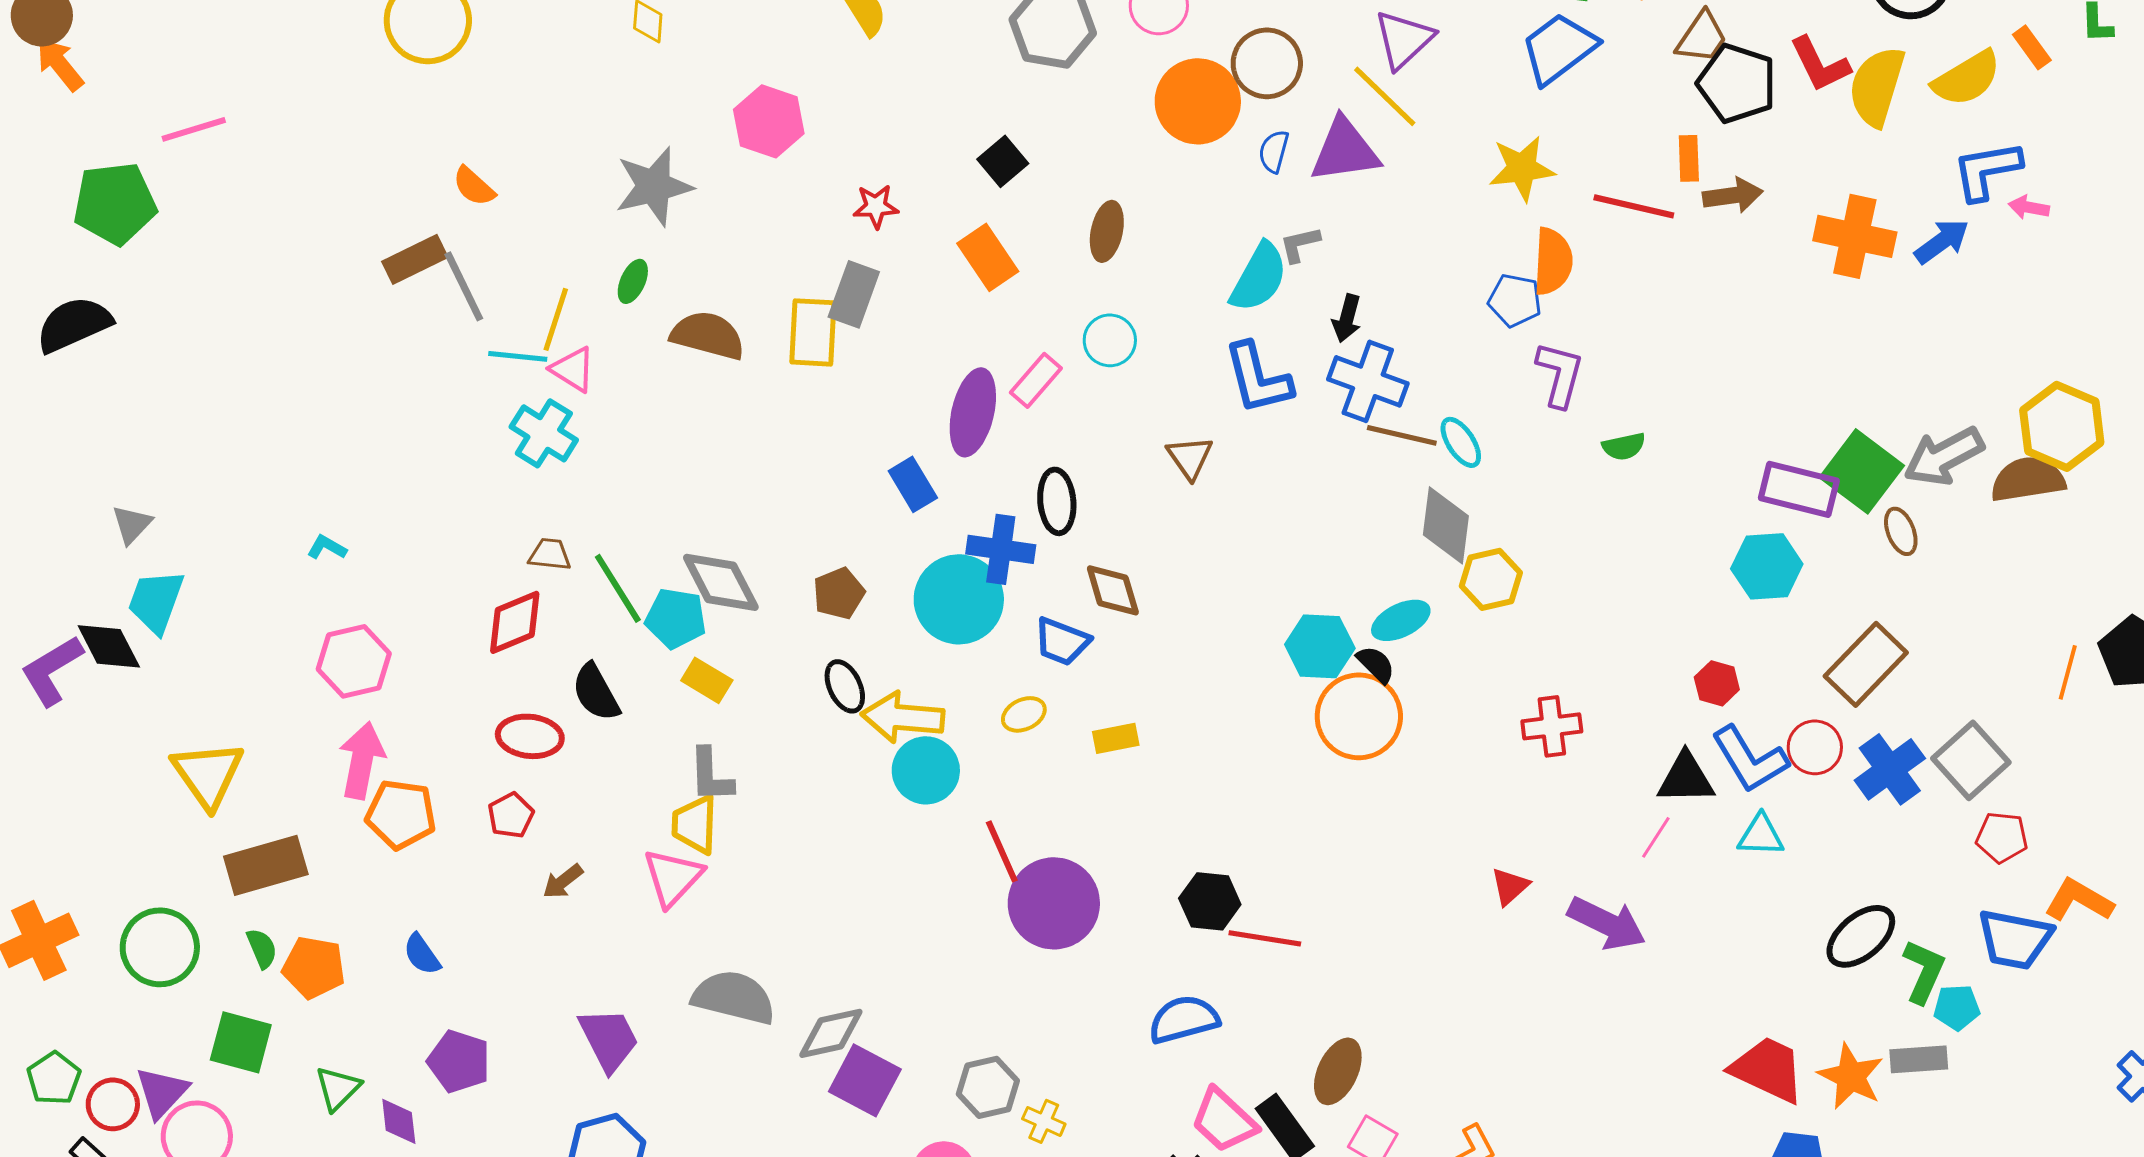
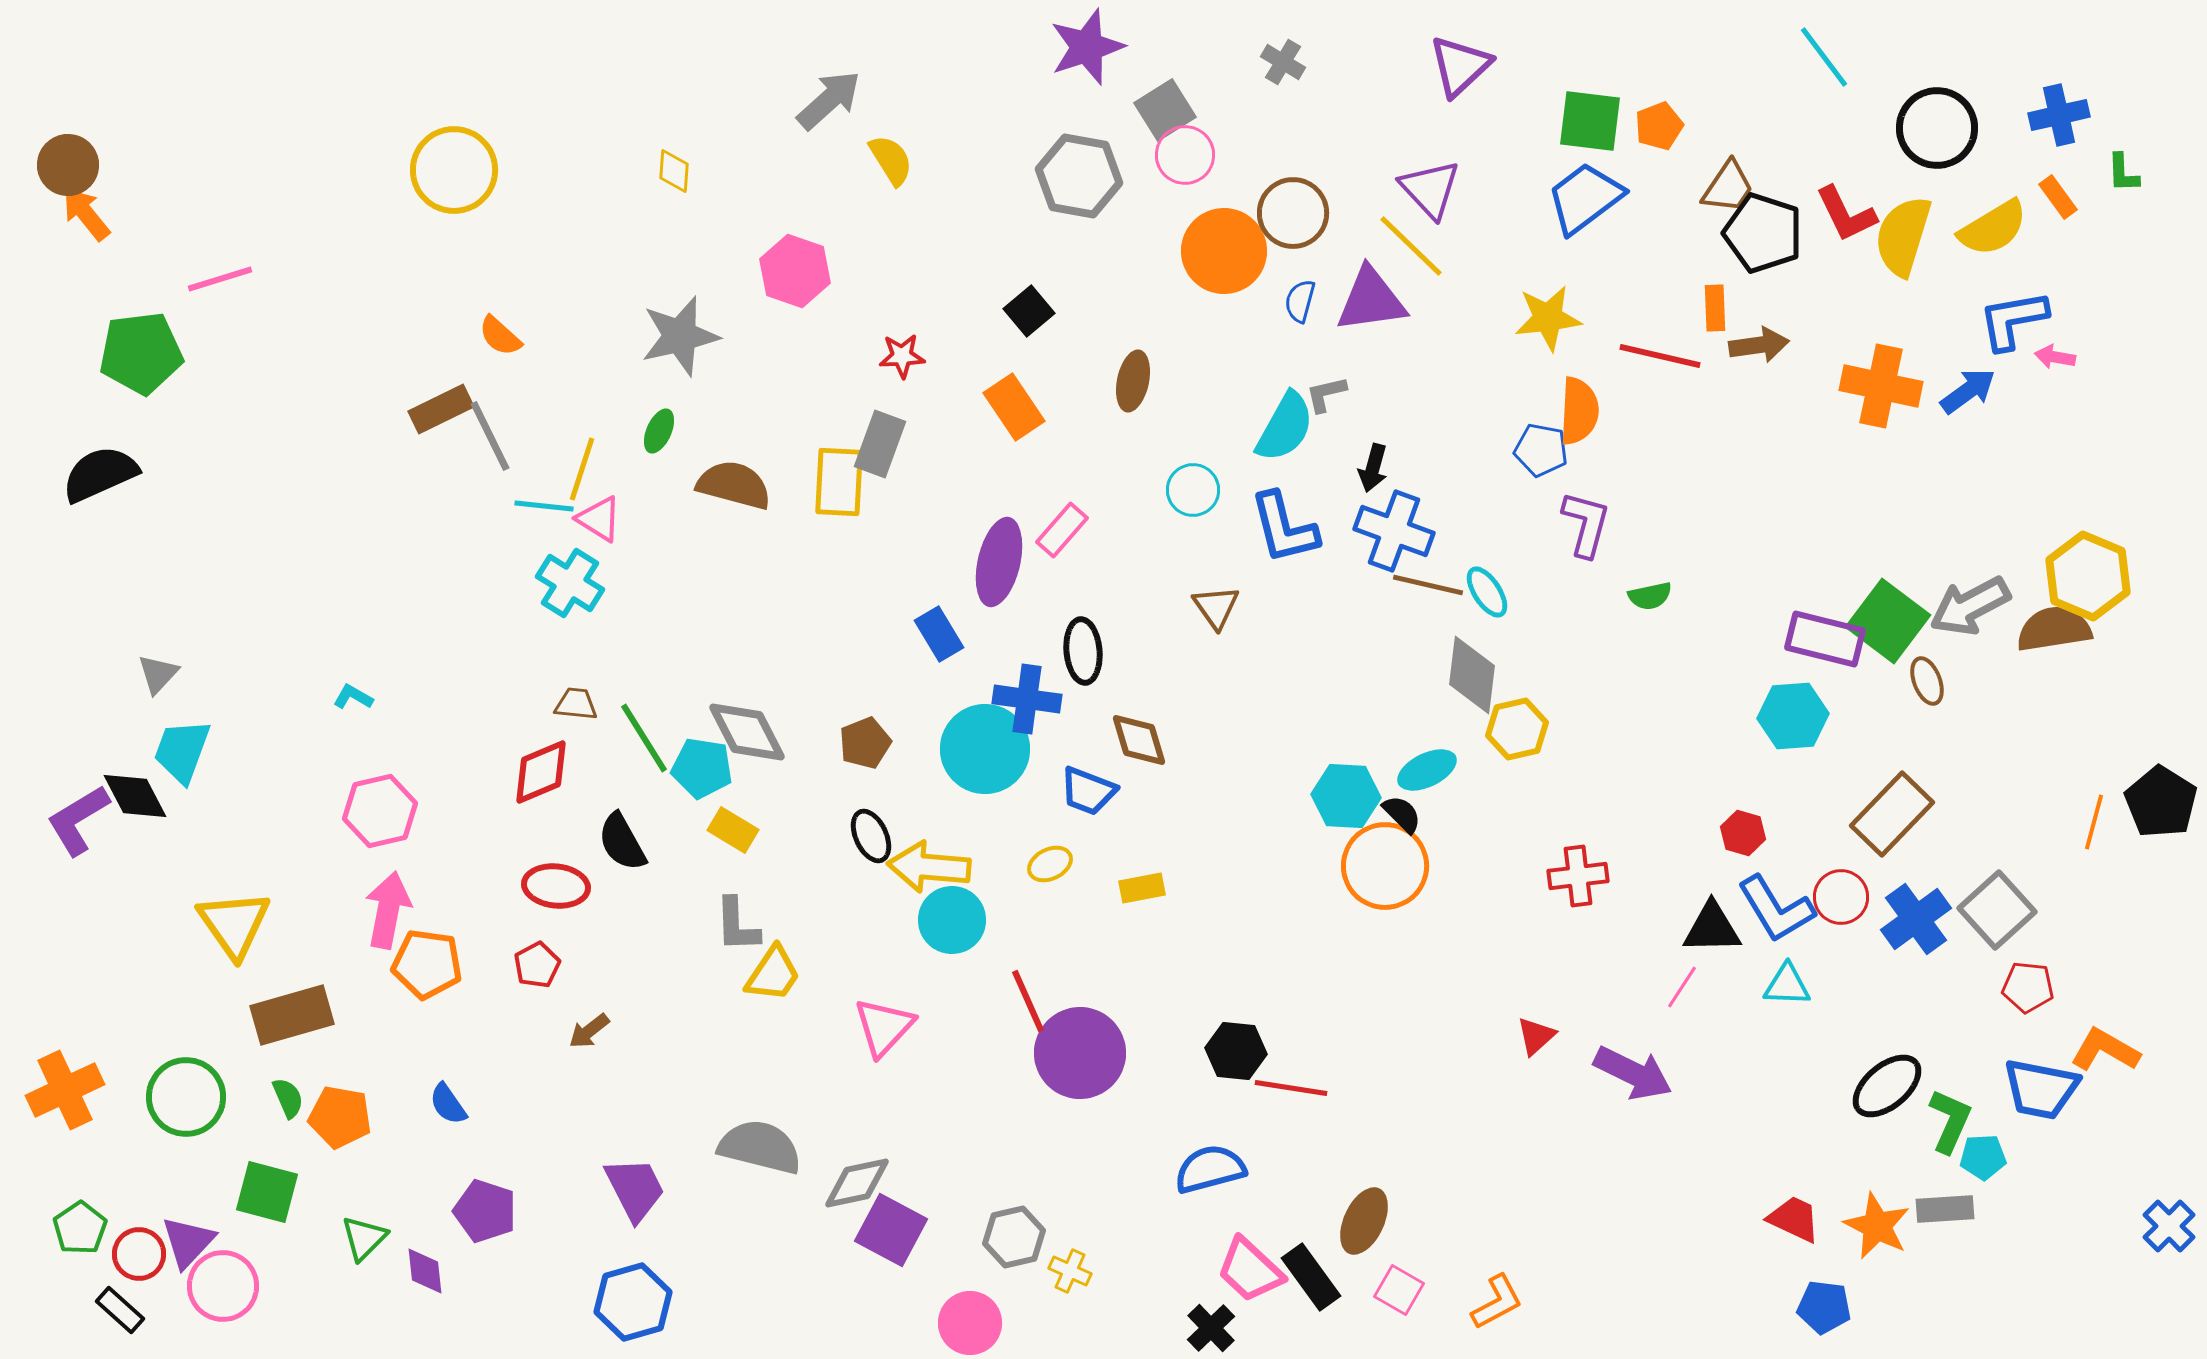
purple triangle: (1404, 39) -> (1430, 189), turned -30
cyan circle: (1110, 340) -> (1193, 490), moved
yellow trapezoid: (695, 824) -> (773, 974), moved, turned -148
pink triangle: (673, 877) -> (884, 1027), moved
red trapezoid: (1768, 1069) -> (1794, 1219), size x0.7

